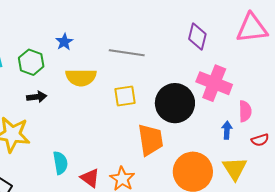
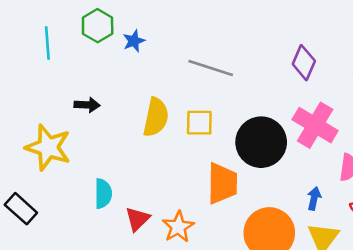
green hexagon: (31, 62) -> (98, 26), moved
yellow semicircle: (81, 77) -> (156, 117), moved, turned -88
blue arrow: (227, 130) -> (314, 199), moved
red triangle: (90, 178) -> (137, 219), turned 30

